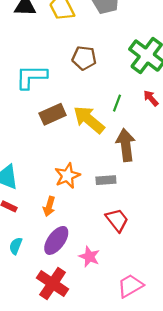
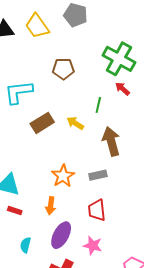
red arrow: (151, 98) -> (122, 89), moved
yellow arrow: (89, 120) -> (75, 123), size x0.6
red trapezoid: (117, 220) -> (97, 210), moved, turned -140

